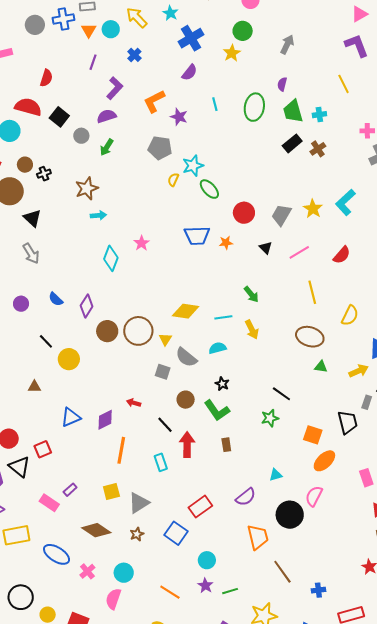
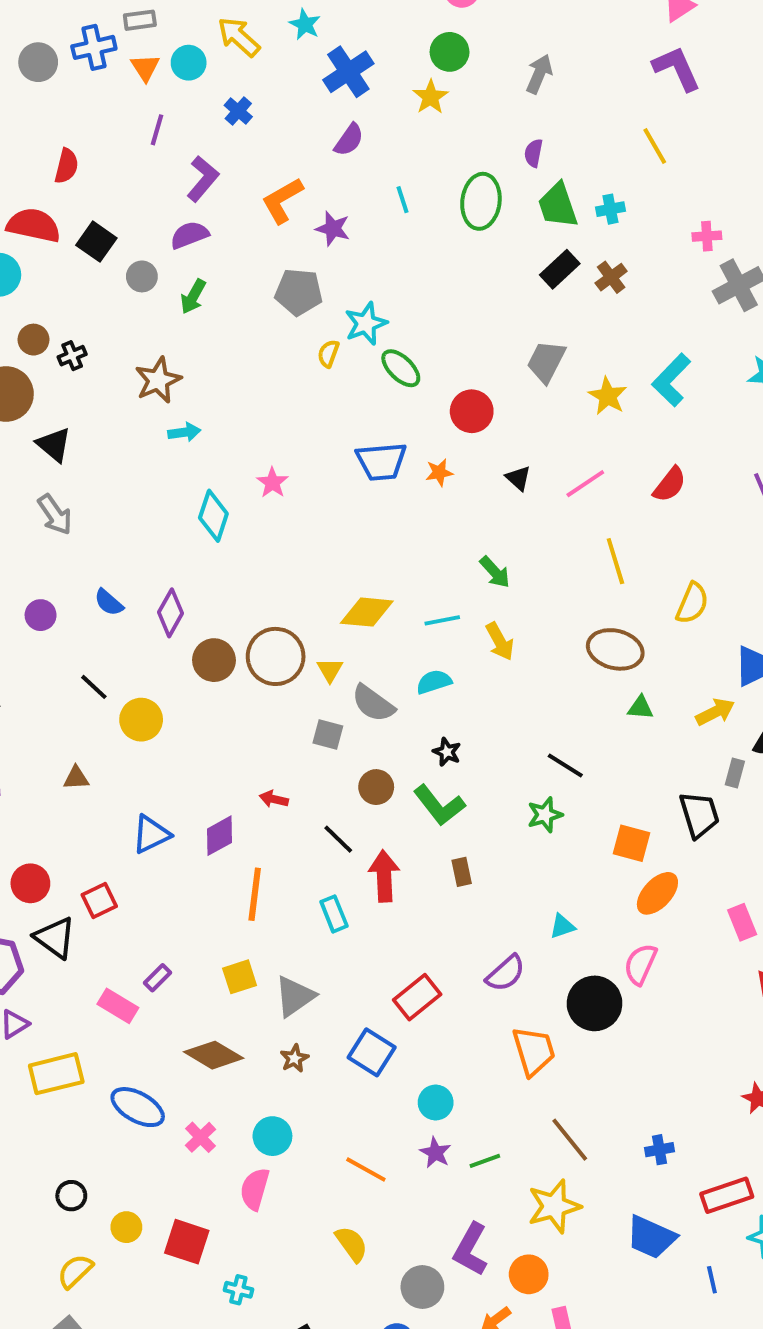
gray trapezoid: (281, 215) -> (546, 362), moved
brown line: (282, 572) -> (570, 1140), moved
black circle: (21, 597) -> (71, 1196), size x0.6

